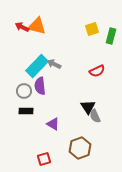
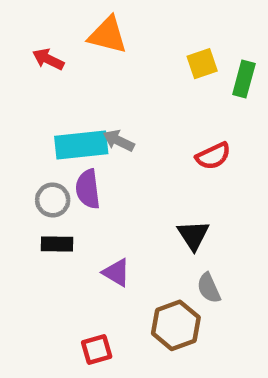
orange triangle: (37, 26) -> (108, 35), moved
cyan rectangle: (37, 66) -> (81, 145), turned 40
gray semicircle: (95, 116) -> (209, 288), moved

